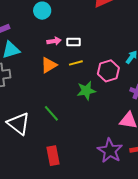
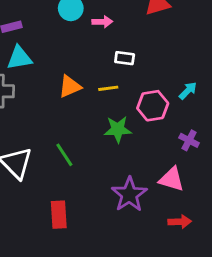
pink arrow: (54, 41) -> (102, 22), moved
white rectangle: (73, 42) -> (125, 58), moved
purple star: (110, 151) -> (129, 194), moved

